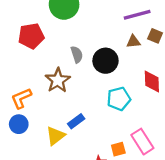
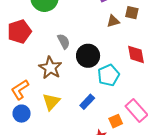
black circle: (105, 61) -> (88, 56), moved
blue rectangle: (76, 121) -> (87, 102), moved
yellow triangle: (55, 136) -> (51, 102), moved

